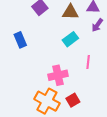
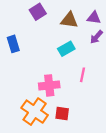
red square: (73, 100) -> (62, 113), turned 32

